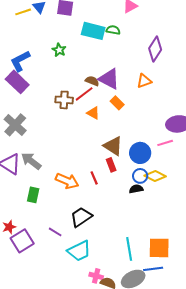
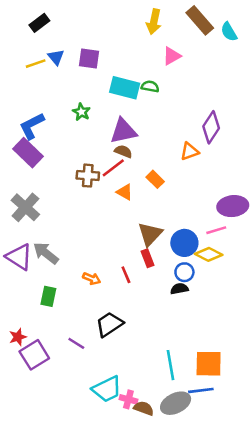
purple diamond: (155, 49) -> (211, 127), moved
purple triangle: (109, 79) -> (123, 131), moved, turned -40
brown triangle: (113, 146) -> (150, 234), turned 40
yellow diamond: (155, 176) -> (209, 254), moved
orange arrow: (67, 181) -> (92, 279), size x0.6
cyan trapezoid: (79, 251) -> (107, 389), moved

